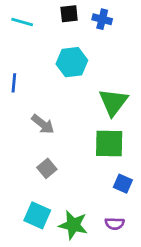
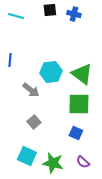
cyan hexagon: (72, 62) -> (51, 72), moved
green triangle: (113, 102) -> (82, 74), turned -30
blue square: (123, 184) -> (76, 133), moved
purple semicircle: (115, 224) -> (83, 162), turned 40

